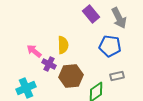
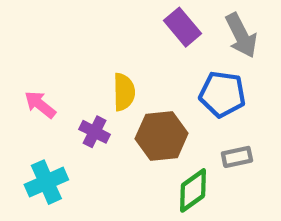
pink arrow: (34, 51) -> (40, 105), moved
brown hexagon: (71, 76) -> (162, 136), moved

